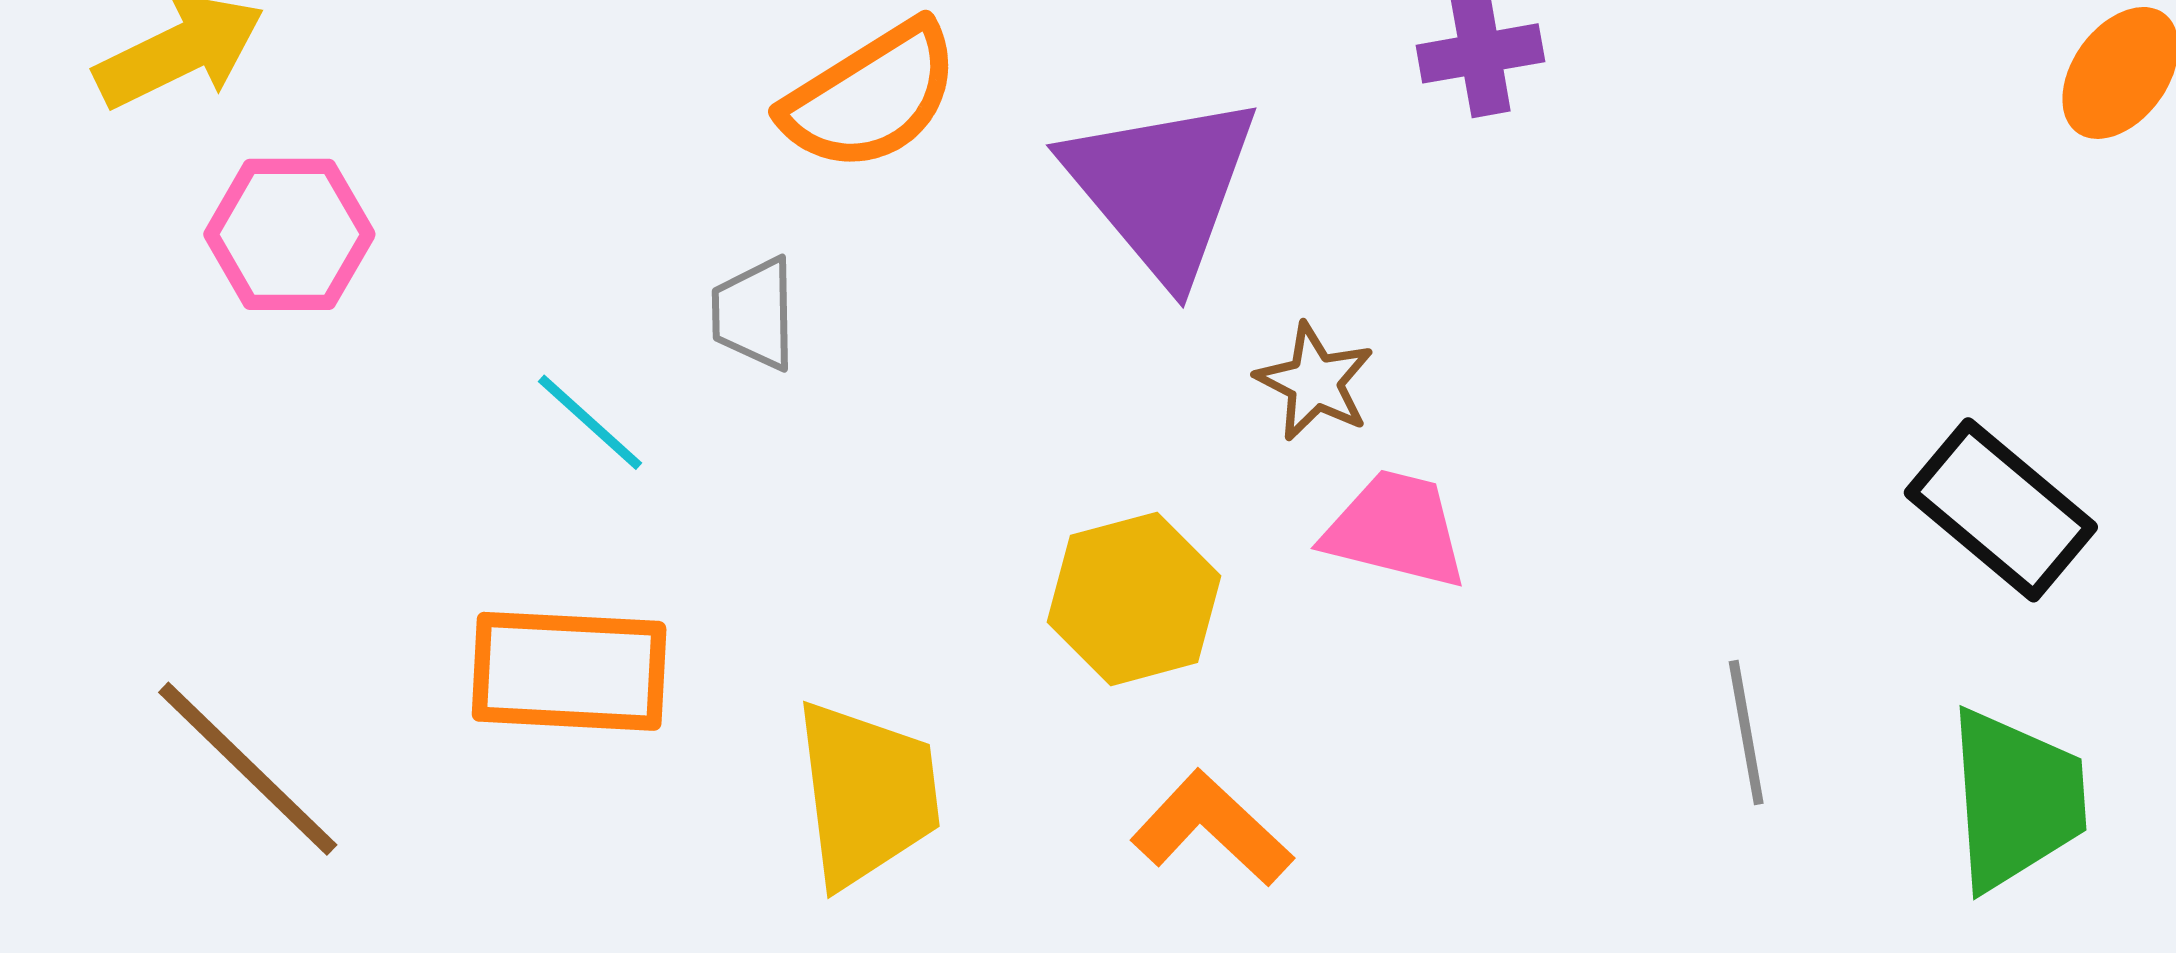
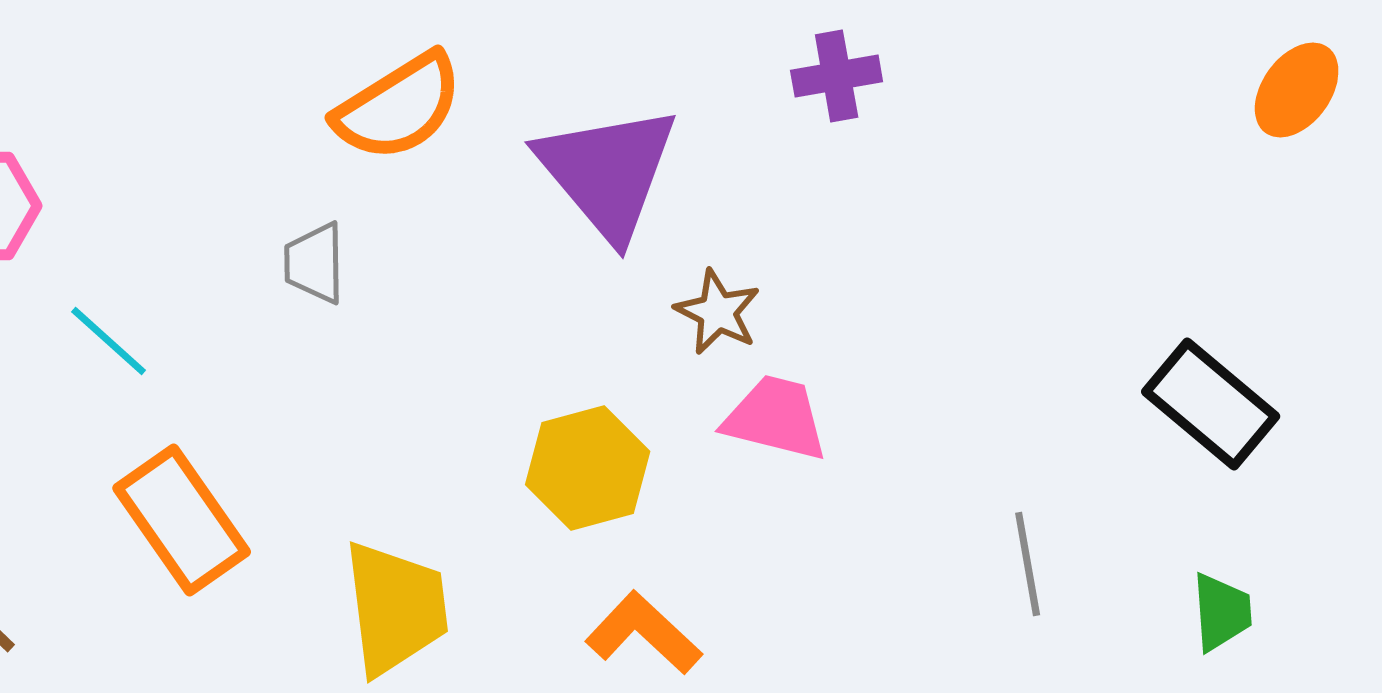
cyan line: (590, 422) -> (109, 341), moved
orange rectangle: (569, 671) -> (182, 520), turned 52
green trapezoid: (2016, 799) -> (1222, 612), size x0.6

